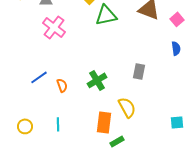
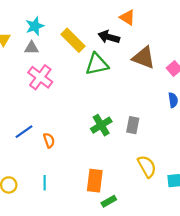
green cross: (97, 80) -> (101, 125), moved
yellow semicircle: (127, 107) -> (147, 166), moved

